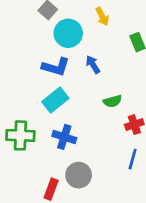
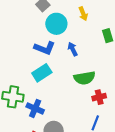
green semicircle: (112, 101) -> (85, 78), size x1.5
blue cross: (64, 137) -> (35, 108), moved

